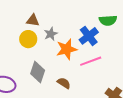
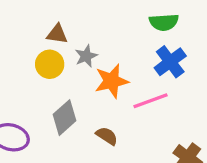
green semicircle: (108, 20) -> (164, 22), moved
blue cross: (89, 36) -> (170, 62), moved
gray diamond: (38, 72) -> (64, 118), turned 30

